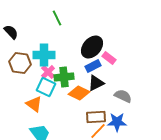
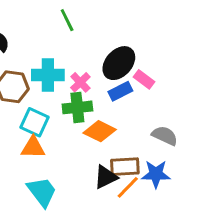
pink cross: (48, 72) -> (80, 82), moved
black triangle: (96, 83) -> (106, 177), moved
cyan square: (46, 87) -> (35, 122), moved
orange triangle: (34, 104) -> (33, 147), turned -36

